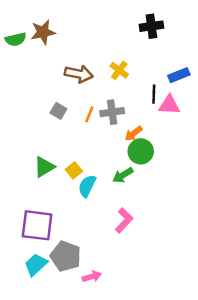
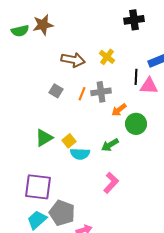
green circle: (141, 151) -> (136, 124), moved
cyan semicircle: (87, 186) -> (80, 154), turned -114

